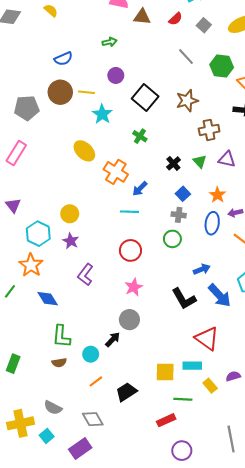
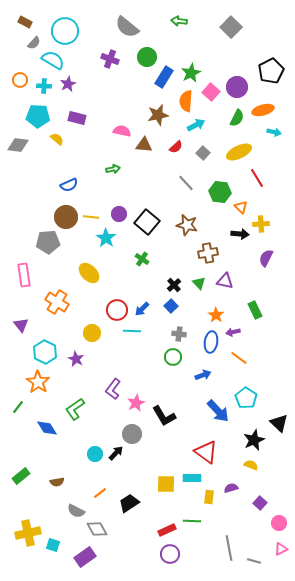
purple circle: (116, 75) -> (119, 214), moved
brown star: (187, 101) -> (187, 225), turned 30
gray pentagon: (27, 108) -> (48, 242), moved
pink rectangle: (16, 153) -> (24, 275), turned -40
orange cross: (116, 172) -> (57, 302), moved
blue square: (183, 194) -> (171, 306), moved
yellow circle: (70, 214) -> (92, 333), moved
red circle: (130, 250) -> (117, 310), moved
blue arrow: (202, 269) -> (203, 375), moved
purple L-shape: (85, 275) -> (113, 389), moved
blue diamond: (48, 299) -> (47, 428), moved
black L-shape: (184, 299) -> (164, 416), moved
green L-shape: (61, 336) -> (75, 409), moved, turned 50
cyan circle: (91, 354) -> (95, 454), moved
brown semicircle: (59, 363) -> (57, 482), moved
green rectangle: (13, 364) -> (21, 476), turned 30
yellow rectangle: (210, 386) -> (209, 497), turned 48
green line: (183, 399) -> (192, 521), moved
gray semicircle: (53, 408) -> (76, 511), moved
cyan square: (47, 436) -> (53, 545), turned -32
purple circle: (182, 451) -> (170, 554), moved

